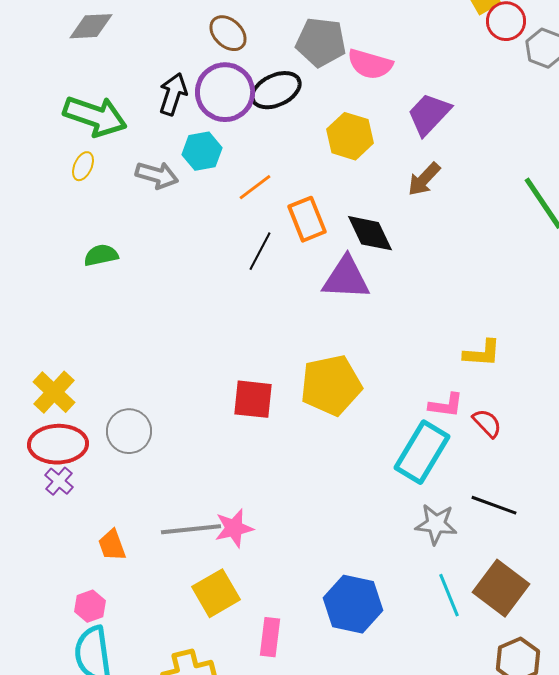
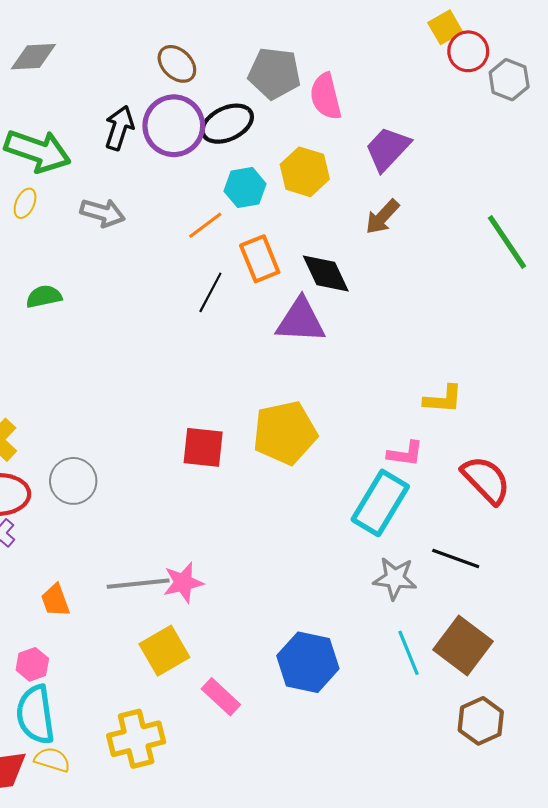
pink semicircle: (370, 64) -> (326, 96), turned 60
cyan hexagon: (202, 151) -> (245, 188), moved
red semicircle: (487, 423) -> (486, 480), moved, size x1.6
pink rectangle: (270, 637) -> (221, 697), turned -54

